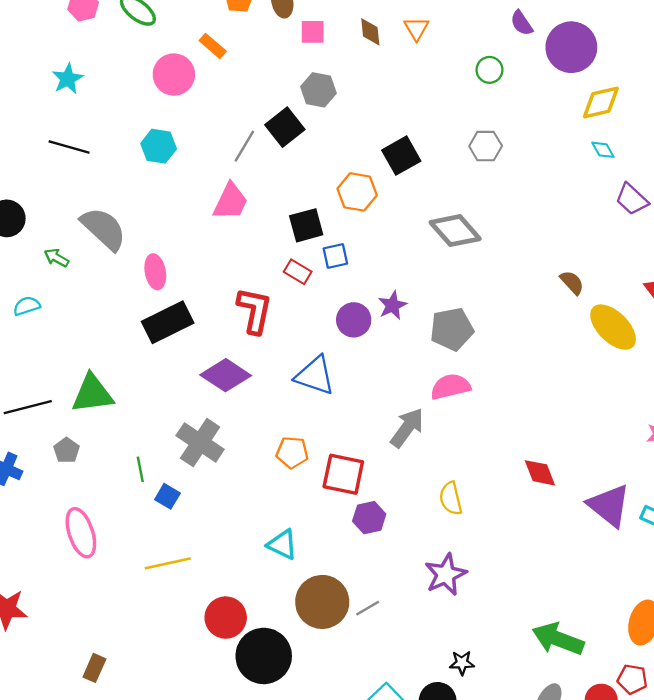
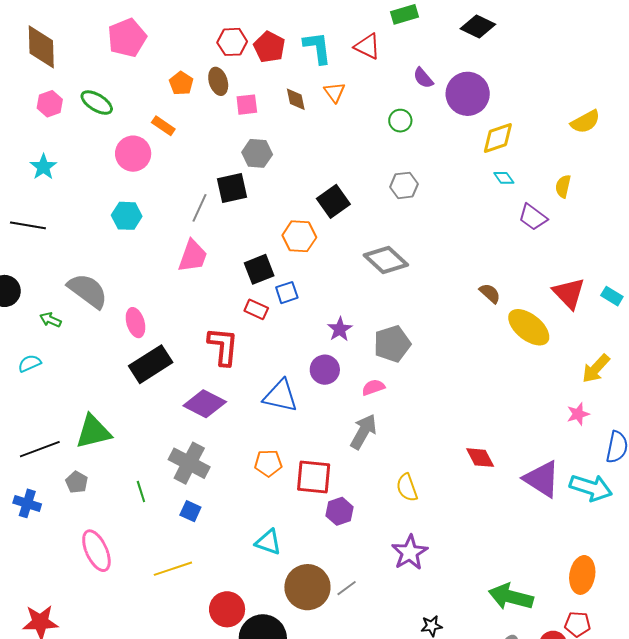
black square: (285, 127) -> (232, 188), turned 32
black line: (69, 147) -> (28, 225), moved
purple circle: (354, 320) -> (325, 370), moved
pink semicircle: (451, 387) -> (373, 387), moved, size x0.7
blue square: (167, 496) -> (190, 511), moved

